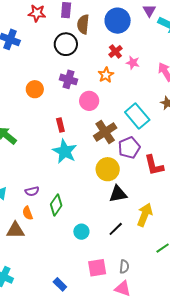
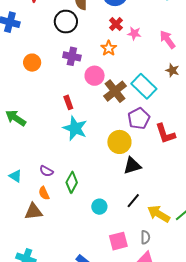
orange circle: (35, 89) -> (32, 63), moved
brown cross: (105, 132) -> (115, 91), moved
purple semicircle: (32, 191) -> (46, 171), turned 48
yellow arrow: (145, 215) -> (159, 214), moved, turned -75

